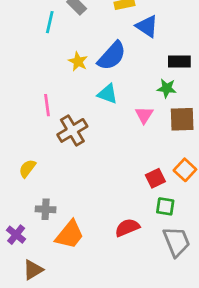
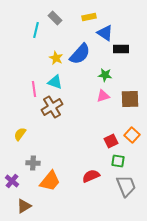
black rectangle: (179, 62) -> (121, 49), moved
green star: (167, 88) -> (105, 75), moved
cyan triangle: (108, 94) -> (55, 82), moved
pink triangle: (144, 115) -> (103, 96), turned 40

